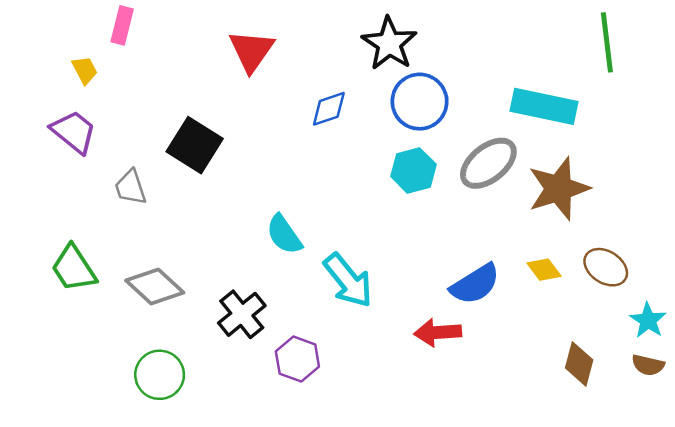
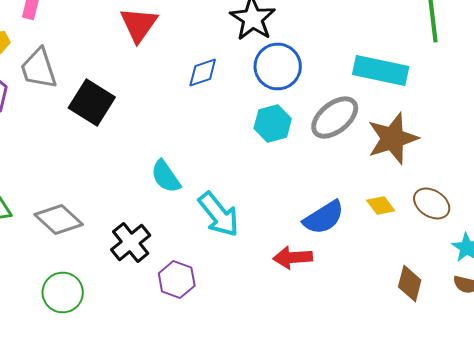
gray trapezoid: (131, 187) -> (39, 68), moved, size x1.4

